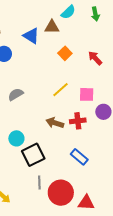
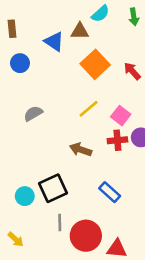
orange square: (65, 53) -> (95, 64), size x1.6
pink square: (87, 94) -> (121, 116), turned 35
red cross: (78, 121) -> (117, 140), moved
cyan circle: (16, 138) -> (25, 196), moved

